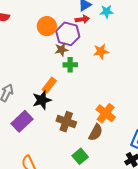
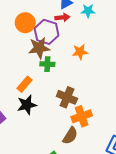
brown star: (61, 50) -> (39, 48), size x1.5
black star: (42, 100) -> (27, 105), moved
orange cross: (106, 113) -> (82, 116), turned 30
brown cross: (66, 122) -> (67, 97), moved

